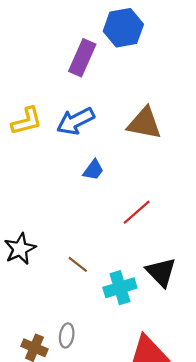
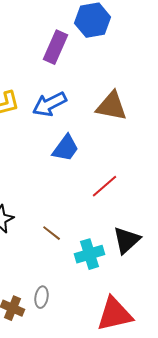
blue trapezoid: (93, 170) -> (66, 148), size x1.4
black triangle: (161, 272) -> (127, 240), turned 32

